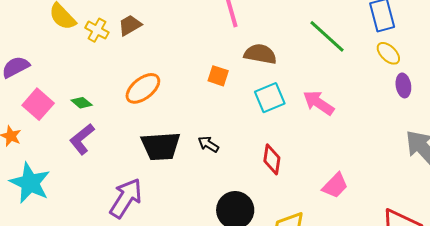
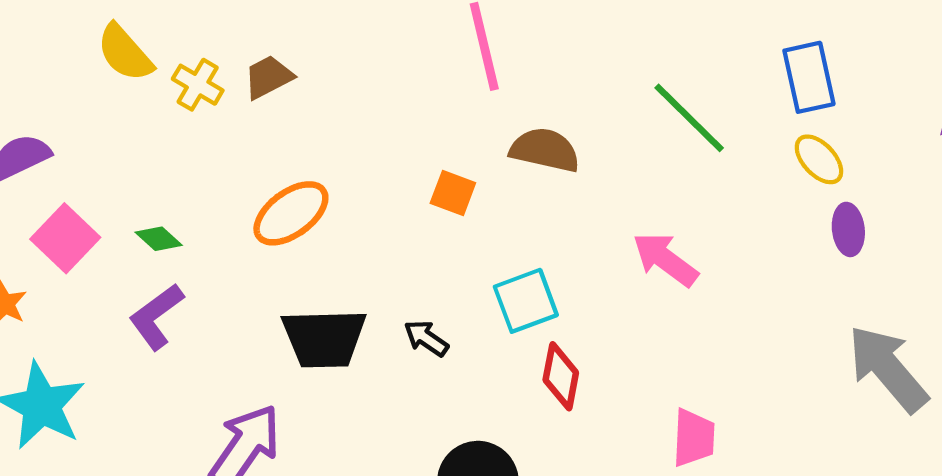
cyan square: (270, 98) -> (526, 301), moved
pink trapezoid: (335, 186) -> (694, 438), turned -44

